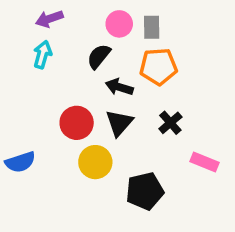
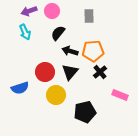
pink circle: (119, 24) -> (52, 11), moved
cyan arrow: (42, 55) -> (25, 32), turned 140
orange pentagon: (158, 67) -> (93, 51), moved
blue semicircle: (20, 162) -> (20, 88), moved

